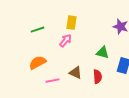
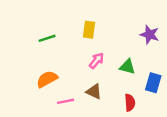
pink arrow: (66, 41) -> (96, 61), moved
red semicircle: (98, 77) -> (130, 103), moved

